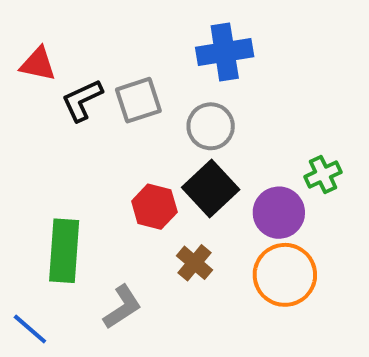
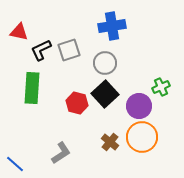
green rectangle: (64, 251) -> (32, 88), moved
brown cross: (195, 263) -> (110, 142), moved

